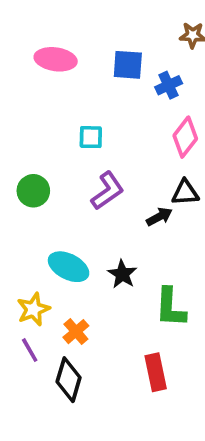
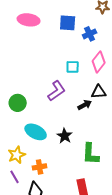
cyan square: (91, 137) -> (73, 67), moved
green circle: (33, 191) -> (18, 103), moved
orange cross: (76, 332) -> (40, 167), turned 32

